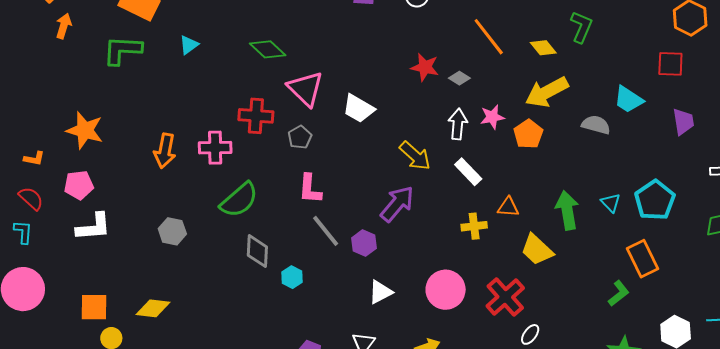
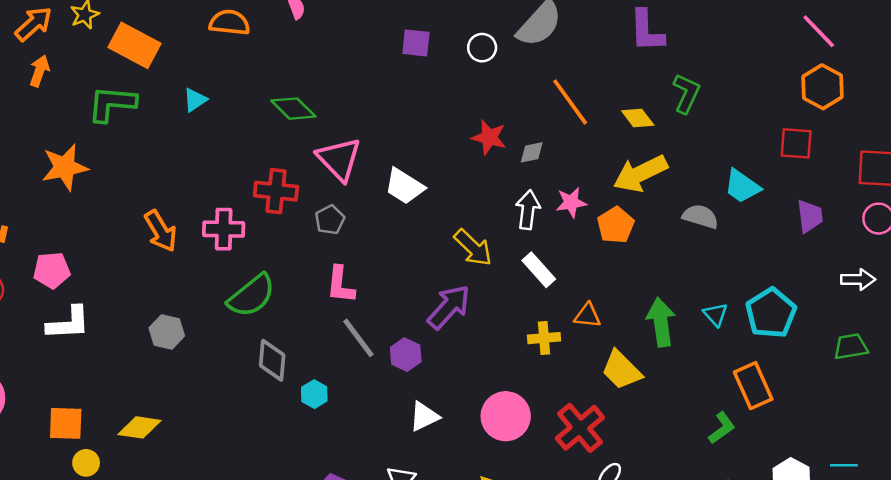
gray diamond: (459, 78) -> (532, 152), turned -45
orange star: (85, 130) -> (65, 167), moved, turned -30
orange arrow: (165, 151) -> (161, 231), turned -44

